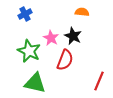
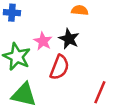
blue cross: (25, 14) -> (12, 13), turned 32

